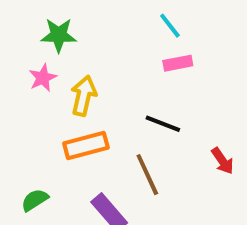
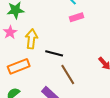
black line: (163, 124) -> (54, 53), moved
orange rectangle: (86, 146) -> (19, 66), moved

